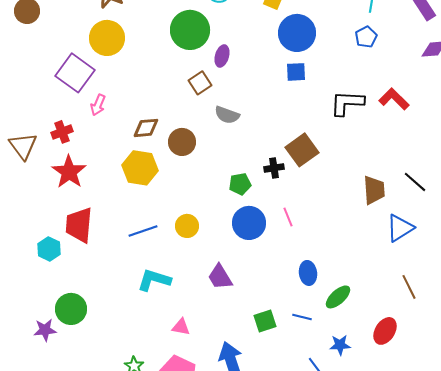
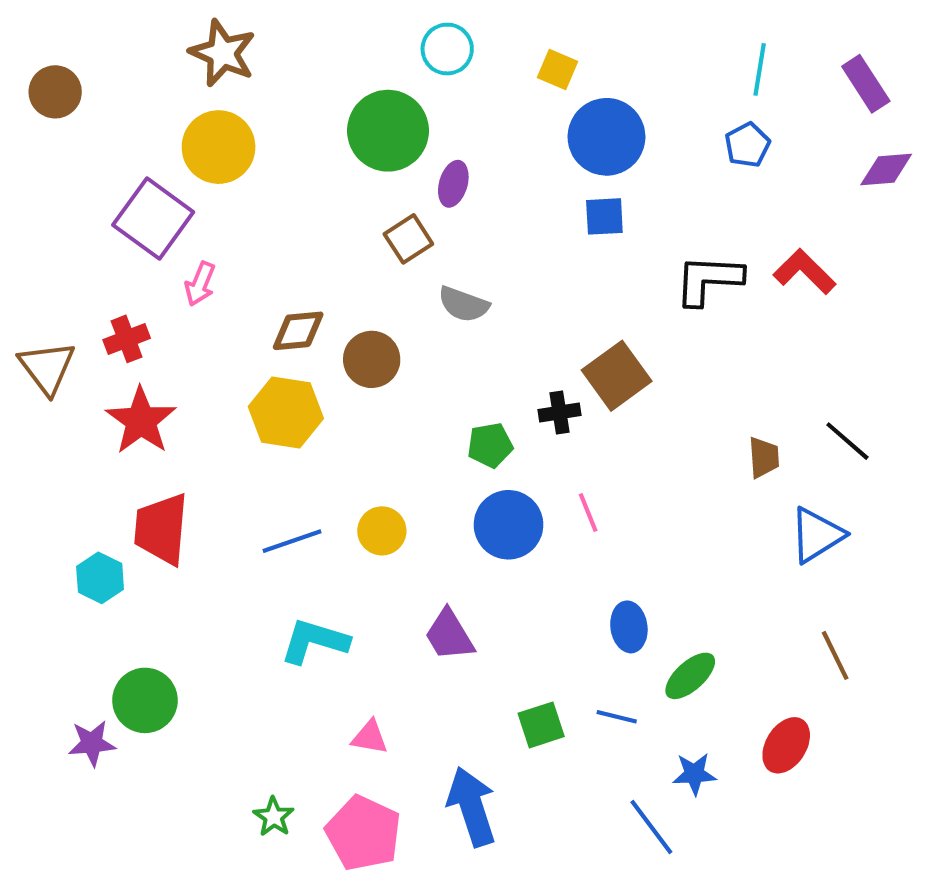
brown trapezoid: (374, 190) -> (764, 457), size x0.7

